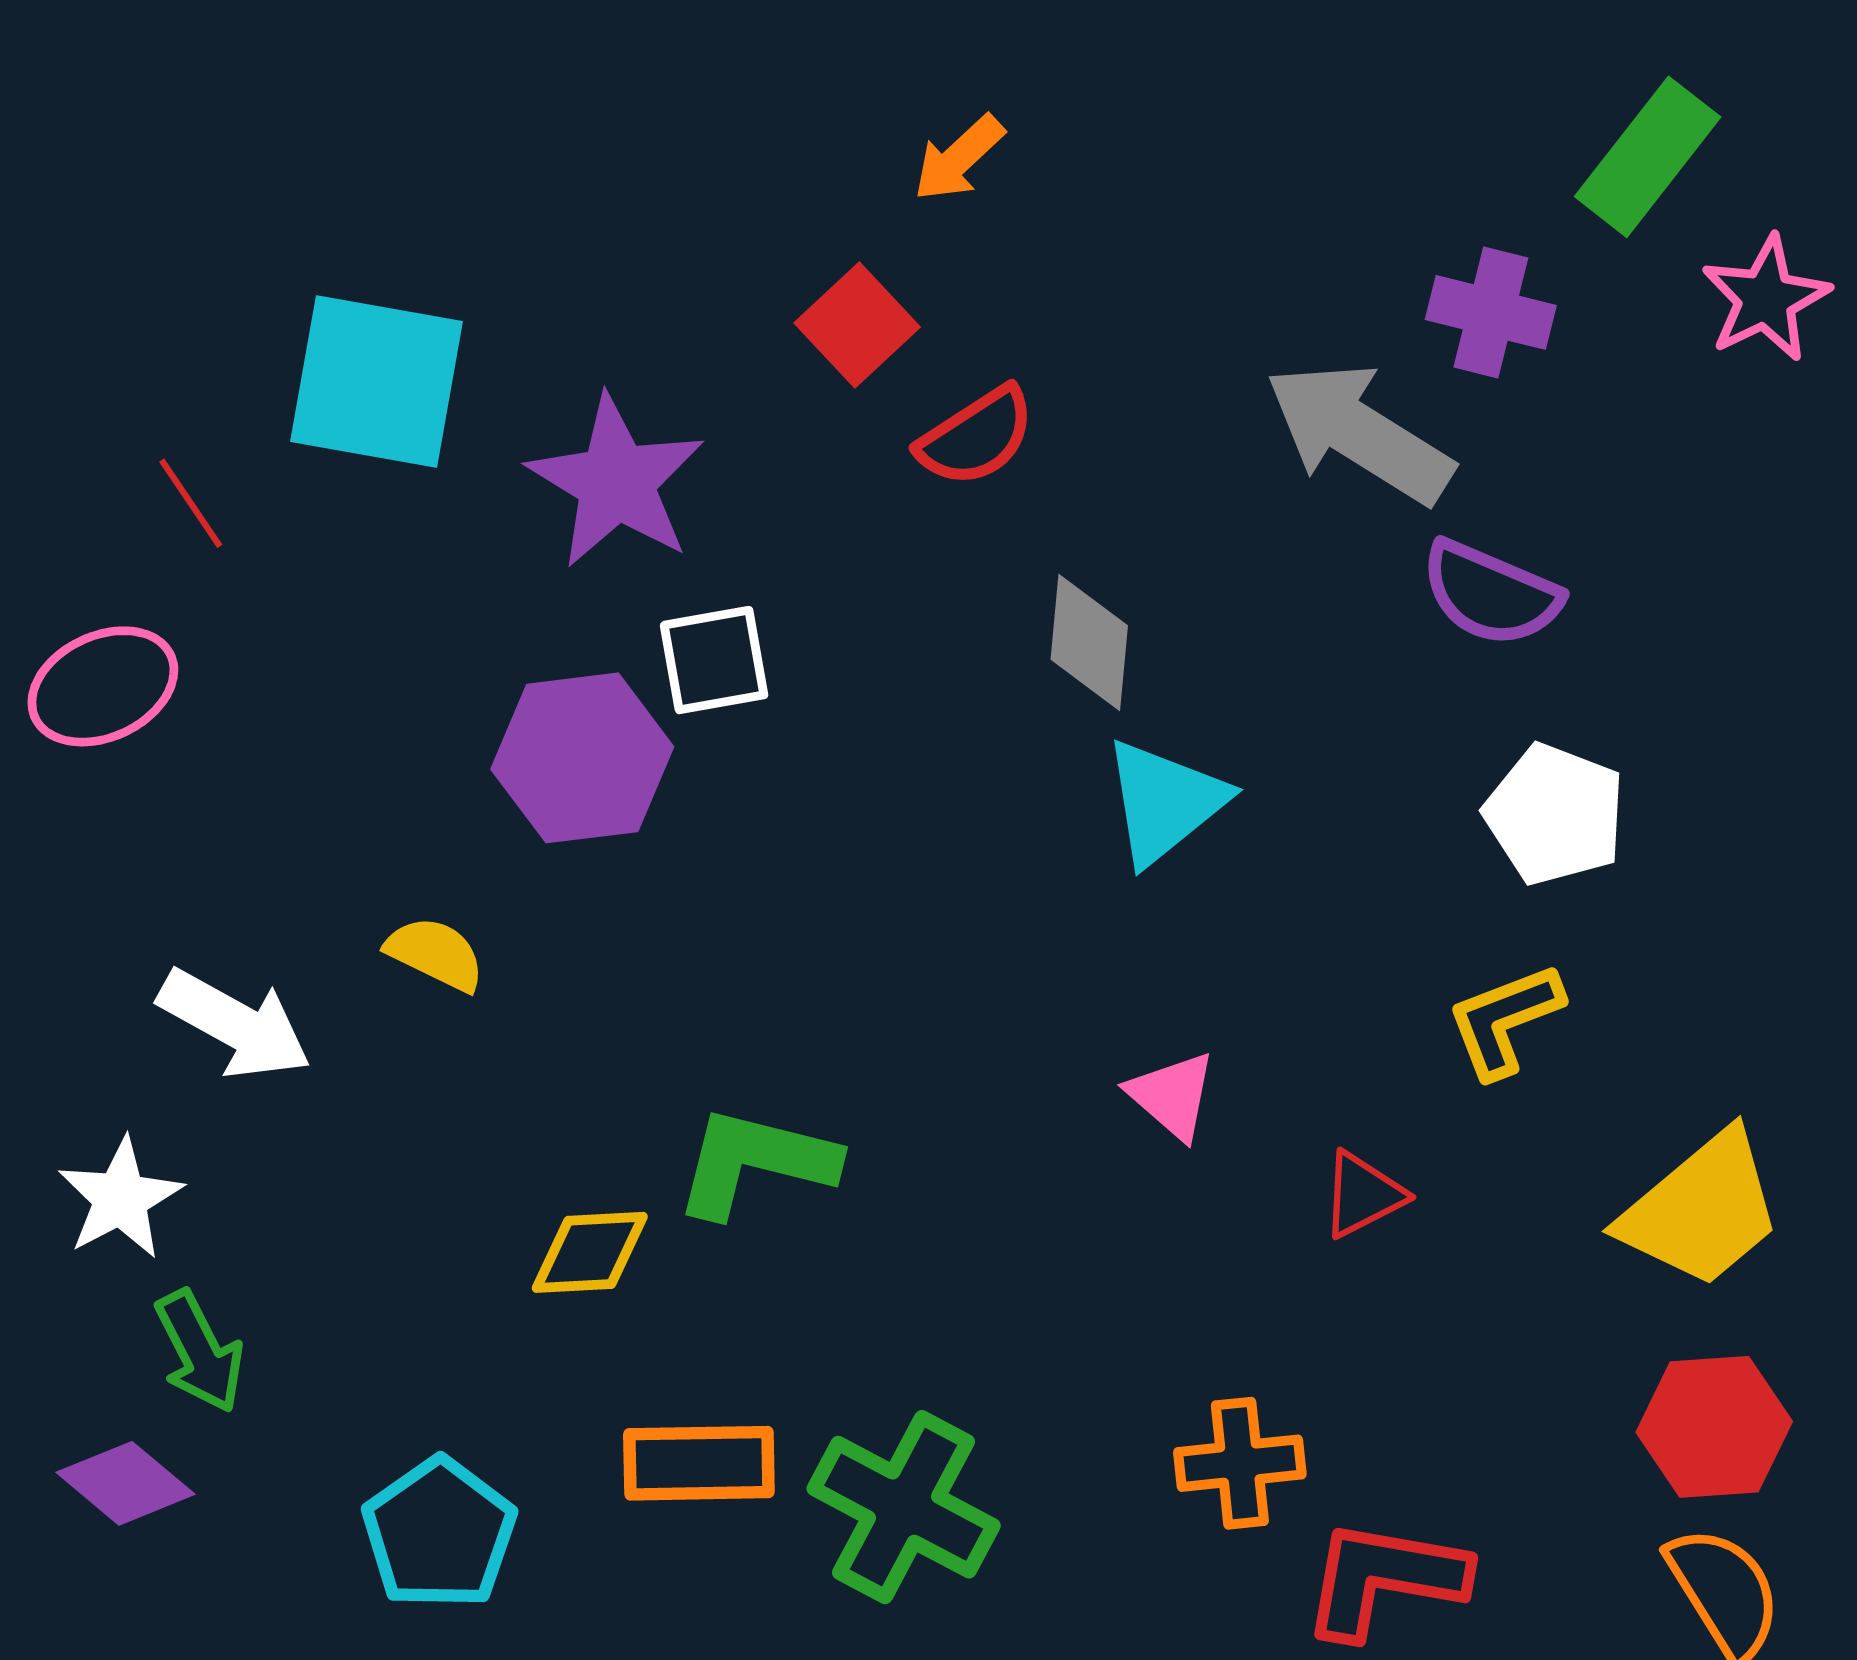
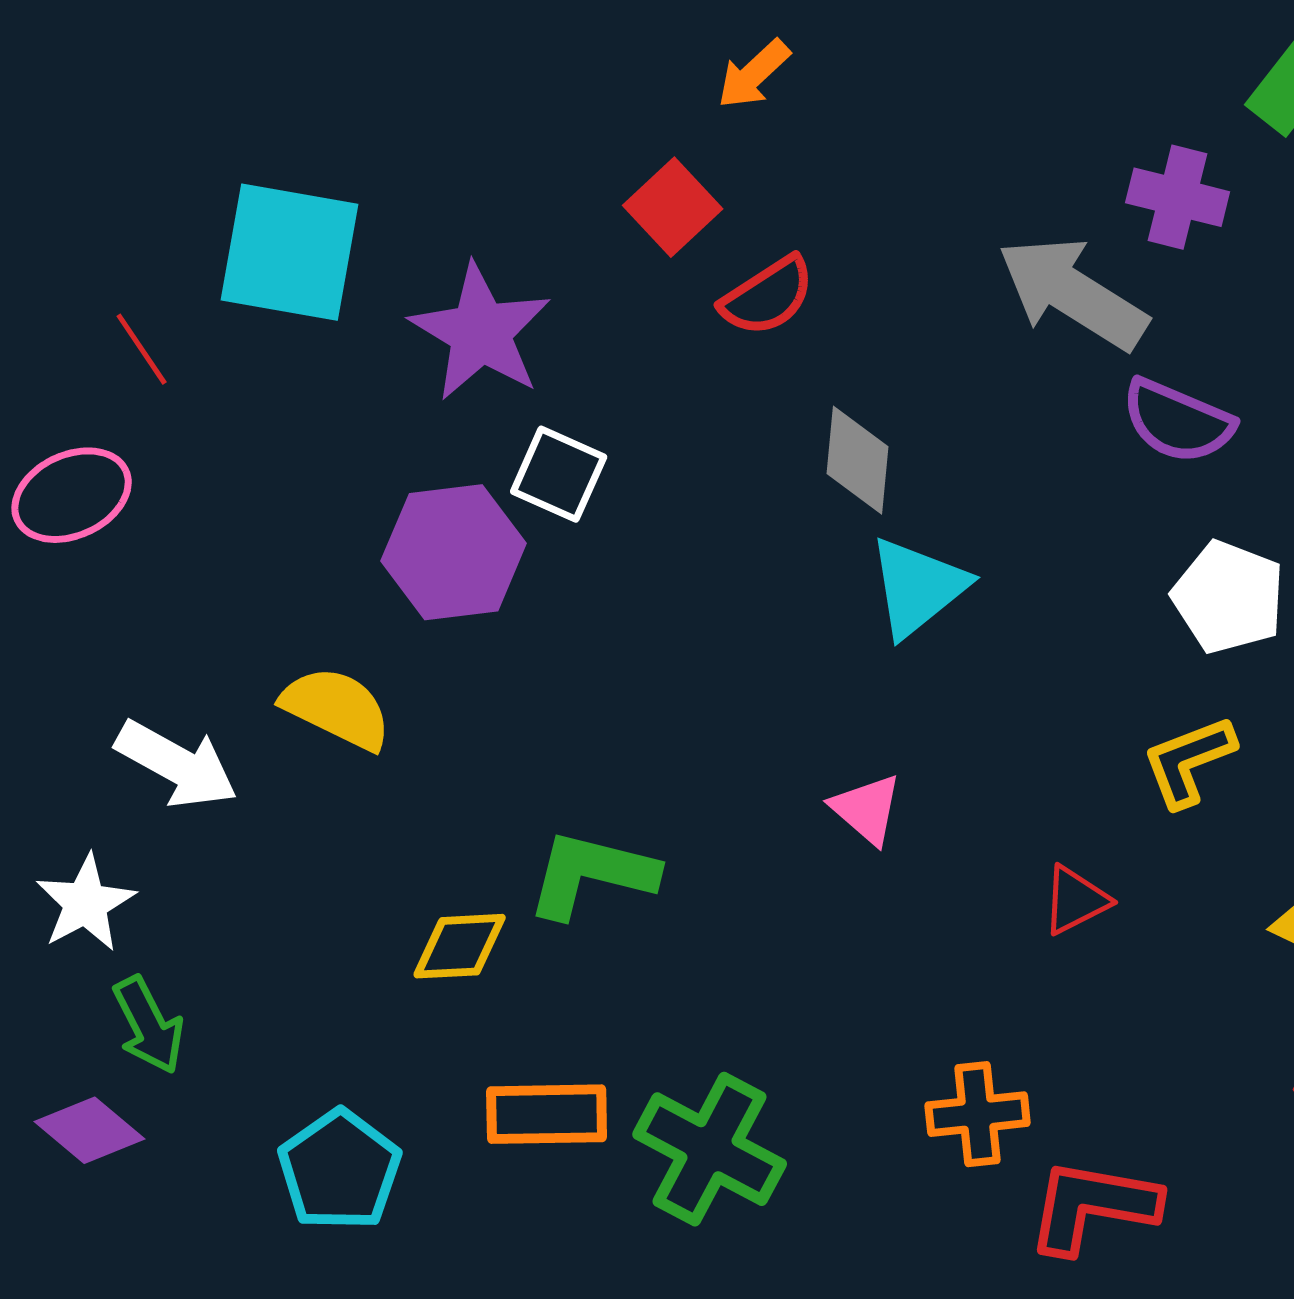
white square: (714, 660) -> (559, 474), turned 34
yellow semicircle: (435, 954) -> (337, 708), size x1.4
pink triangle: (1172, 1096) -> (867, 809), moved

